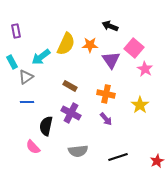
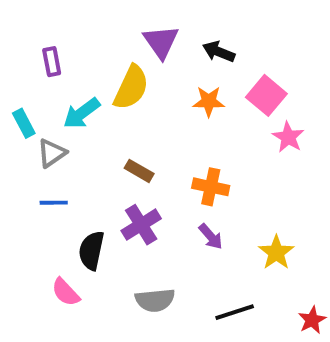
purple rectangle: (16, 31) -> (52, 62), moved
orange star: (90, 45) -> (209, 101), moved
purple triangle: (111, 60) -> (161, 42), moved
yellow star: (140, 105) -> (276, 252), moved
purple cross: (71, 113) -> (141, 225), turned 30

